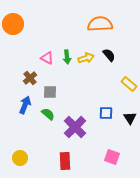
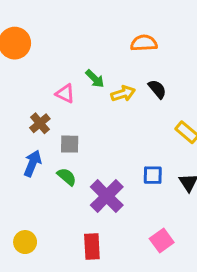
orange semicircle: (100, 24) -> (144, 43), size x0.7
green arrow: (67, 57) -> (95, 79), moved, turned -40
pink square: (112, 157) -> (162, 241), turned 35

